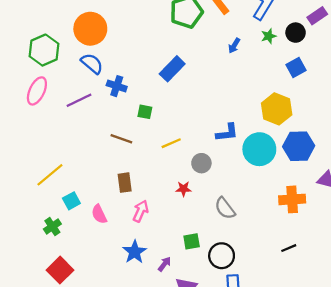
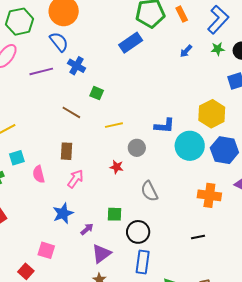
blue rectangle: (172, 69) -> (131, 43), moved

